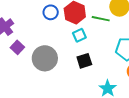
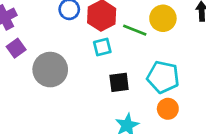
black square: (84, 61) -> (119, 82), moved

